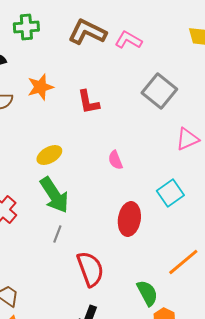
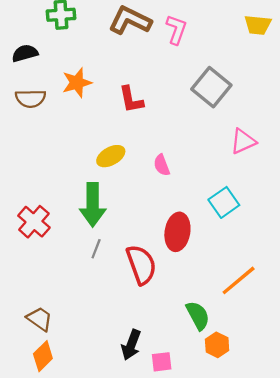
pink L-shape: (128, 40) -> (176, 29), turned 80
yellow ellipse: (49, 155) -> (111, 156), moved
green arrow: (54, 195) -> (93, 205), turned 33
red semicircle: (90, 269) -> (141, 265), moved

